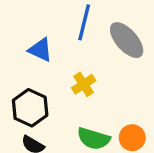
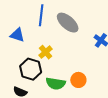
black hexagon: (30, 108) -> (31, 69), moved

